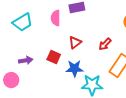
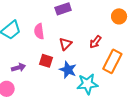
pink semicircle: (56, 18) -> (39, 31), moved
blue star: (74, 68) -> (68, 70), turned 30

